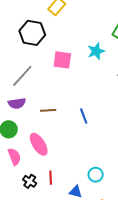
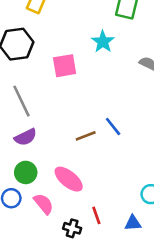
gray line: (22, 76) -> (21, 101), turned -50
brown line: (48, 110) -> (86, 136), moved

